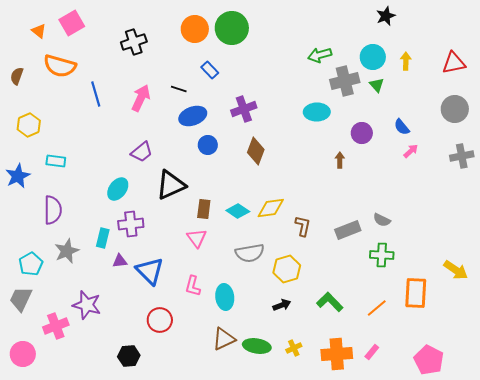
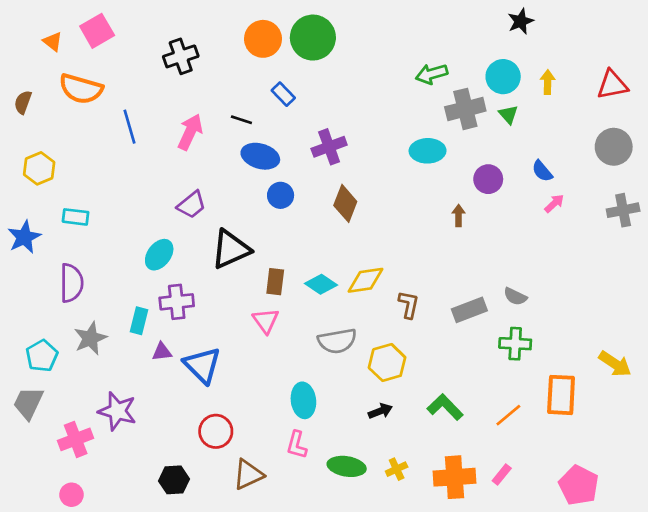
blue ellipse: (193, 116) -> (260, 156), turned 36
pink L-shape: (193, 286) -> (297, 445), moved
brown triangle: (224, 339) -> (248, 474), moved
pink circle: (23, 354) -> (71, 495), moved, size x0.7

